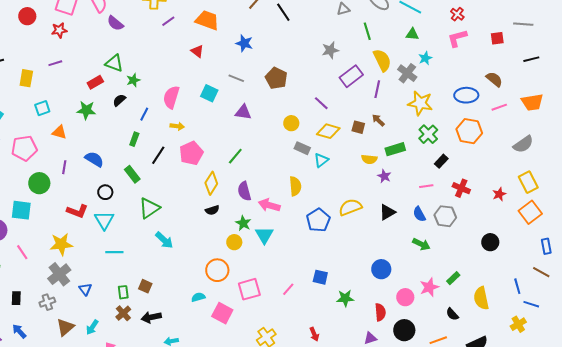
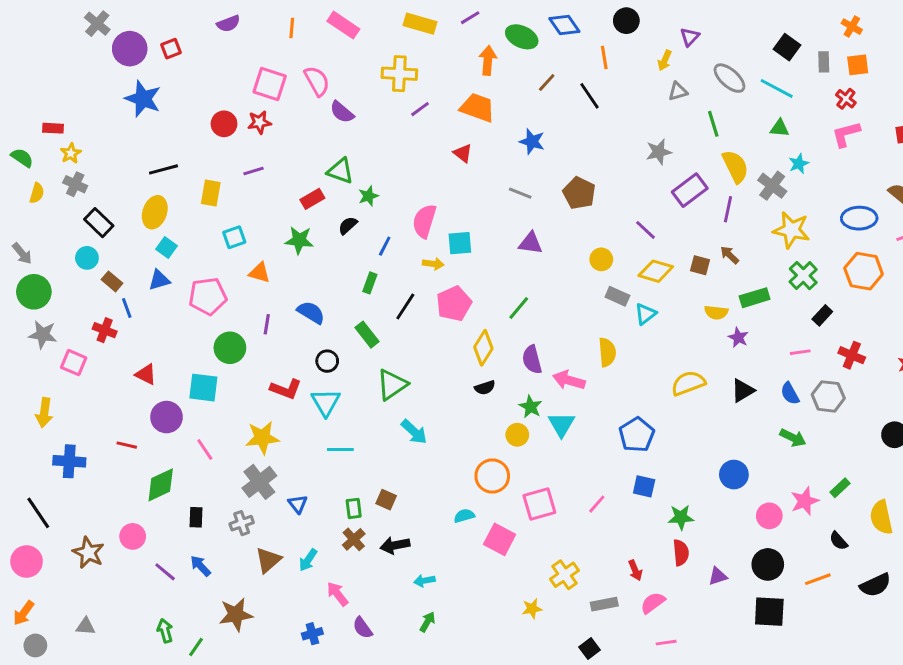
red circle: (27, 16) -> (224, 124), moved
cyan square: (209, 93) -> (460, 243), moved, turned -30
blue pentagon: (318, 220) -> (637, 435), moved
red semicircle: (380, 312) -> (681, 553), moved

